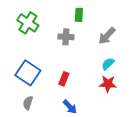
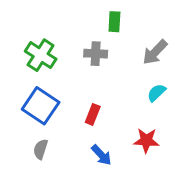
green cross: (28, 23) -> (41, 55), moved
red star: (108, 84) -> (146, 141), moved

